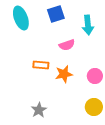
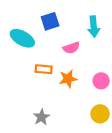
blue square: (56, 14) -> (50, 21), moved
cyan ellipse: (21, 18) -> (22, 38), moved, turned -40

